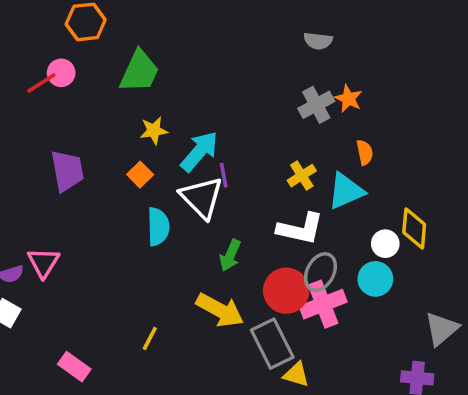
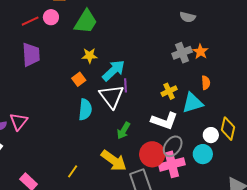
pink circle: (61, 73) -> (51, 17), moved
purple trapezoid: (67, 171) -> (31, 55), moved

